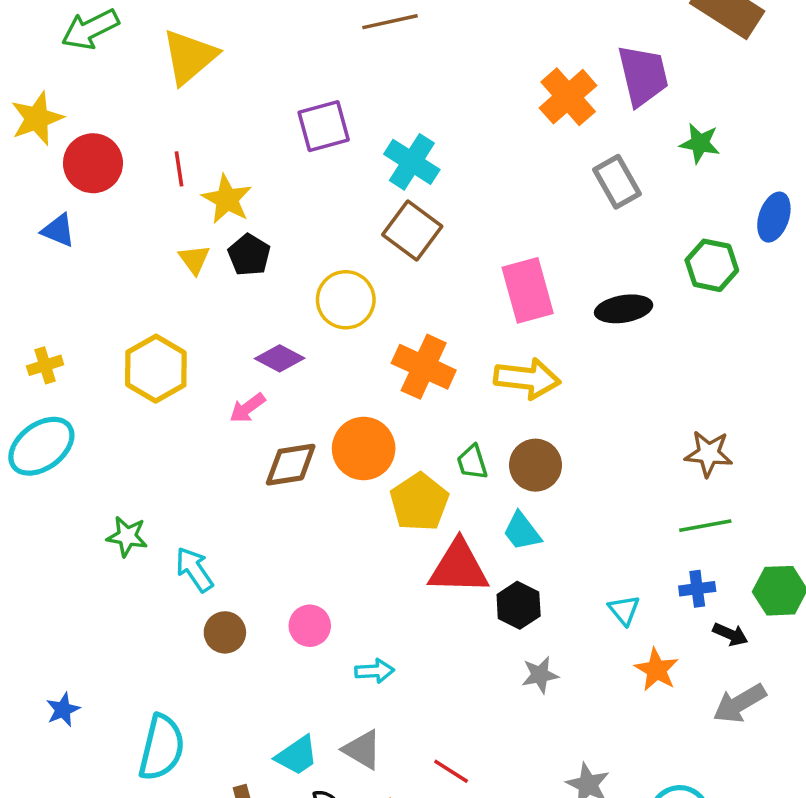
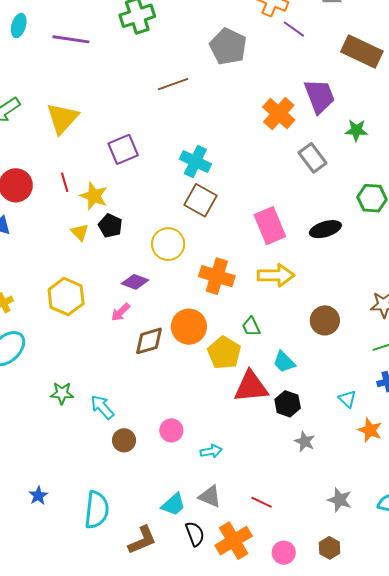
purple square: (324, 126) -> (123, 149), moved
brown circle: (535, 465) -> (325, 320), moved
gray star: (540, 675) -> (305, 442), turned -30

